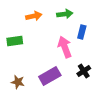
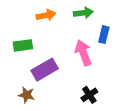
black cross: (84, 71) -> (89, 95), moved
purple rectangle: (50, 76) -> (45, 70), moved

